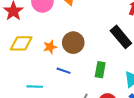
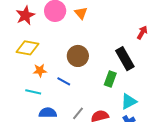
orange star: (50, 47) -> (40, 71), moved
green rectangle: (100, 70) -> (110, 79), moved

